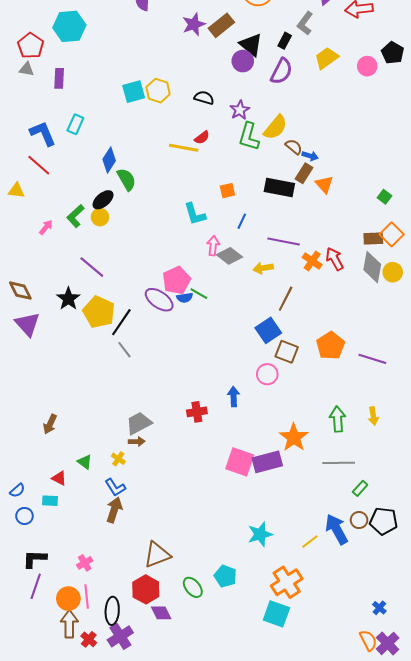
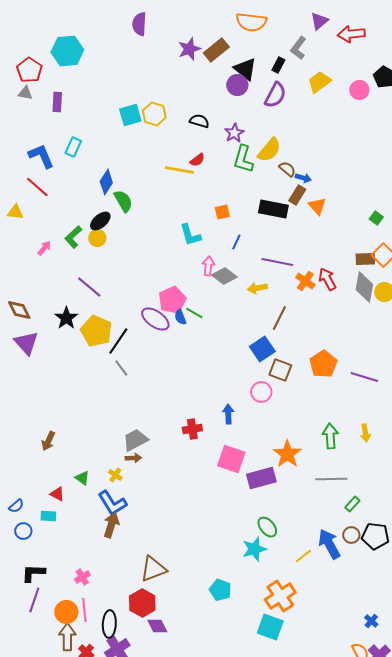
blue semicircle: (185, 298) -> (180, 317), turned 77
pink square: (240, 462) -> (231, 459), moved
blue L-shape: (115, 487) -> (112, 503), size x1.4
green ellipse: (193, 587) -> (267, 527), moved

